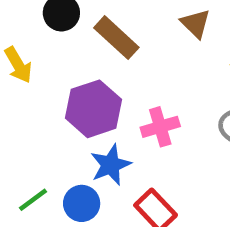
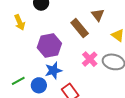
brown rectangle: (116, 38) -> (80, 28), moved
pink cross: (160, 127) -> (90, 59), moved, turned -35

